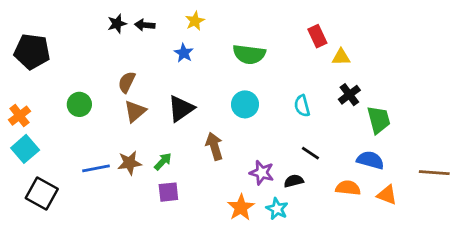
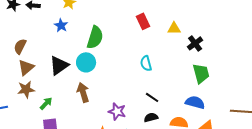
red rectangle: (317, 36) -> (143, 21), moved
green semicircle: (249, 54) -> (95, 37), moved, turned -80
black cross: (349, 95) -> (195, 43), moved
cyan circle: (245, 104) -> (86, 62), moved
brown star: (129, 163) -> (26, 89), moved
black semicircle: (294, 181) -> (151, 117), moved

